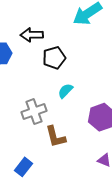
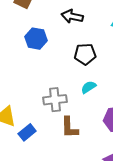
black arrow: (32, 35) -> (72, 16), moved
blue rectangle: (24, 167) -> (27, 132), moved

